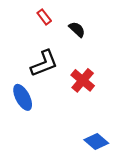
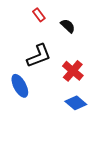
blue diamond: (96, 142) -> (76, 103), moved

